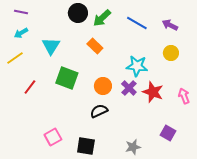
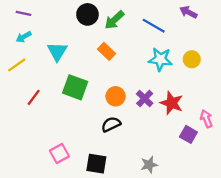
purple arrow: (170, 25) -> (188, 12), moved
cyan star: (137, 66) -> (160, 59), moved
pink arrow: (184, 96) -> (206, 119), moved
purple square: (168, 133) -> (188, 134), moved

